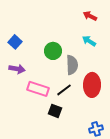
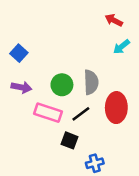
cyan arrow: (89, 41) -> (121, 47), moved, turned -72
green circle: (53, 51) -> (62, 85), moved
blue cross: (96, 129) -> (95, 163), moved

